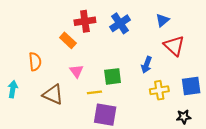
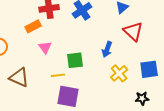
orange rectangle: (68, 40) -> (33, 26), turned -70
pink triangle: (76, 71) -> (45, 47), moved
yellow cross: (159, 90) -> (119, 73), turned -30

